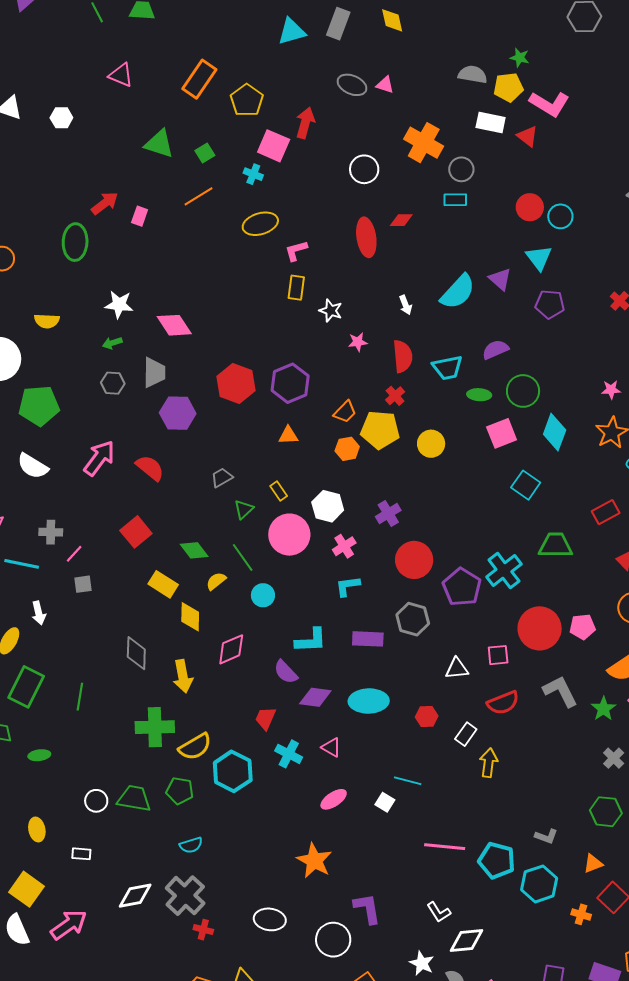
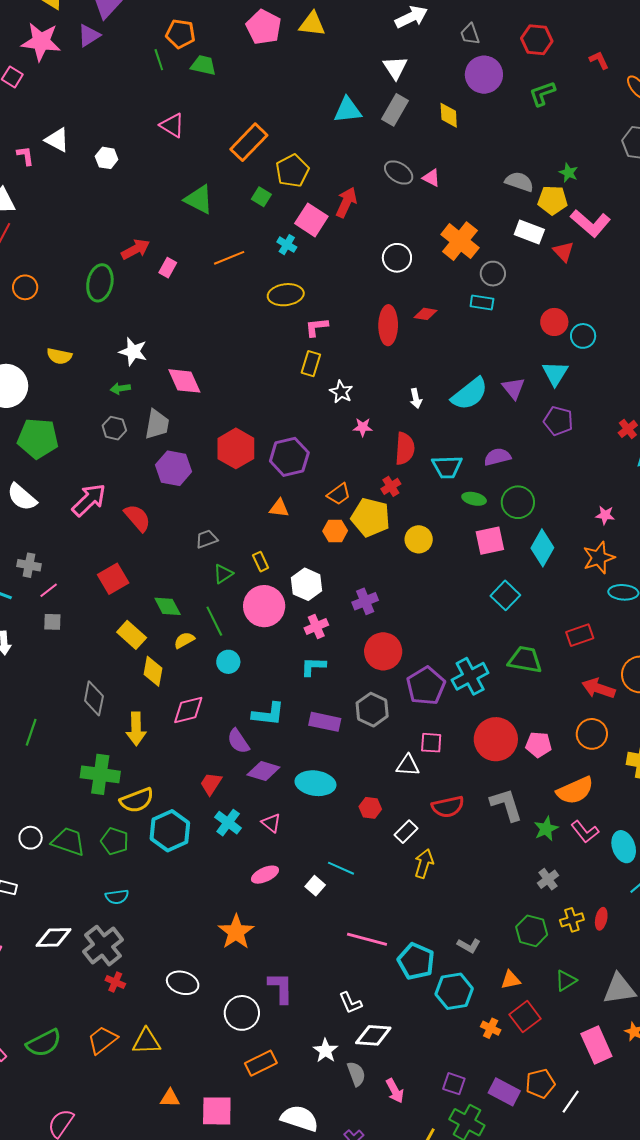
green square: (205, 153) -> (261, 197), moved, turned -36
pink square: (498, 655) -> (431, 743), moved

